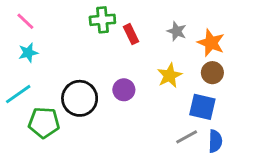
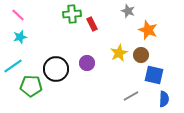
gray star: (177, 31) -> (128, 11), moved
brown circle: (212, 73) -> (141, 55), moved
blue square: (202, 107) -> (154, 75), moved
blue semicircle: (215, 141) -> (164, 99), moved

